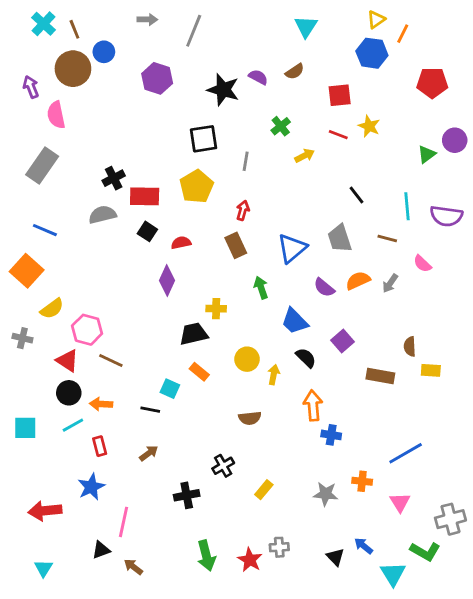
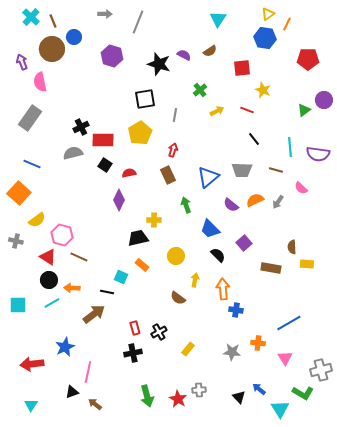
red line: (338, 135) -> (247, 110), moved
gray trapezoid: (340, 238) -> (242, 170), turned -70
yellow arrow: (274, 375) -> (195, 280), moved
brown semicircle: (250, 418) -> (178, 298), turned 42
red rectangle: (100, 446) -> (135, 328), moved
brown arrow: (149, 453) -> (94, 314), moved, size x1.6

